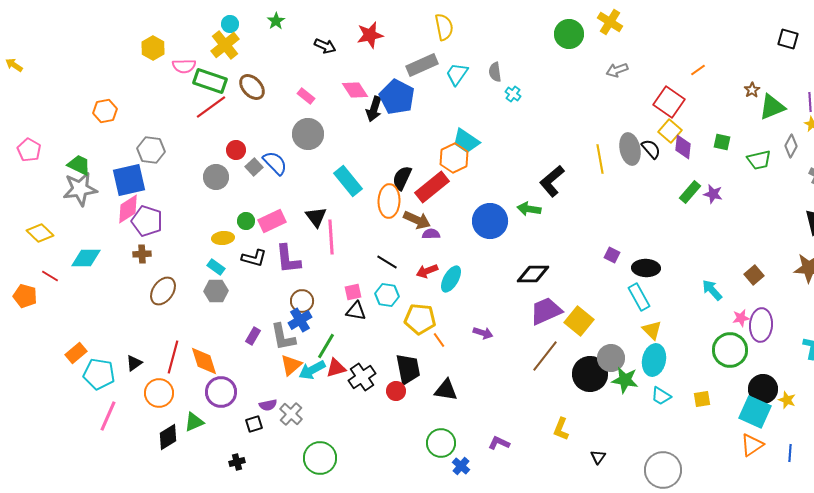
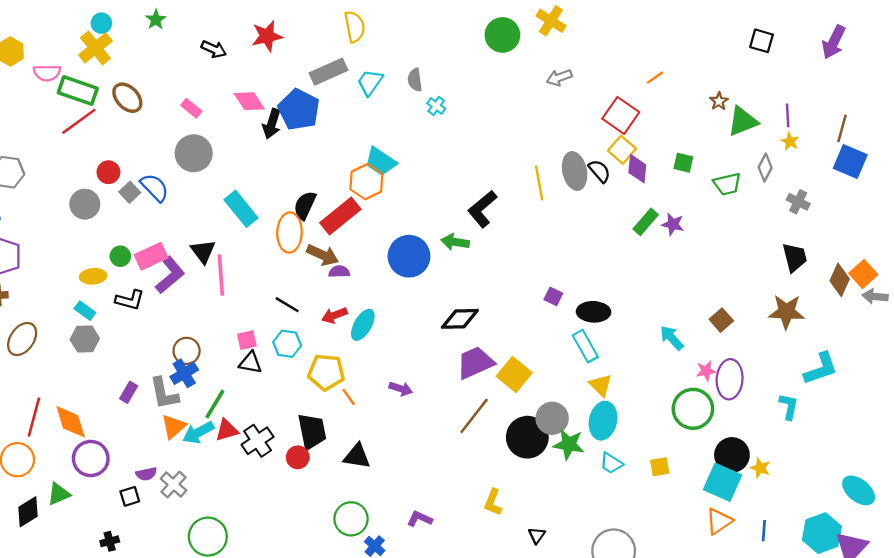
purple L-shape: (288, 259) -> (170, 275), moved, turned -124

